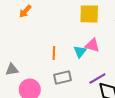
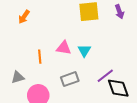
pink triangle: (92, 45) -> (64, 48), moved
orange line: (54, 53) -> (40, 57), moved

